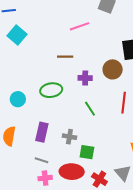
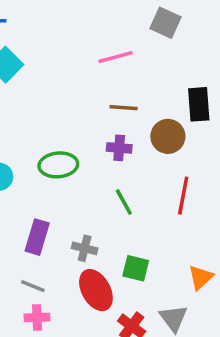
brown line: (65, 57) -> (124, 108), moved
green square: (87, 152) -> (136, 268), moved
red ellipse: (72, 172) -> (96, 290), moved, turned 55

